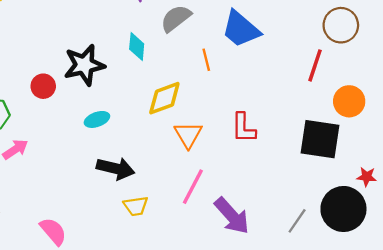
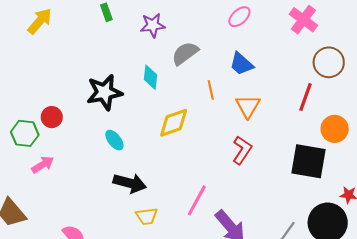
blue trapezoid: (241, 29) -> (241, 64), size x0.7
red circle: (43, 86) -> (52, 117), moved
cyan ellipse: (97, 119) -> (114, 140), turned 70
red L-shape: (244, 128) -> (242, 150), turned -148
orange triangle: (188, 135) -> (248, 106), moved

